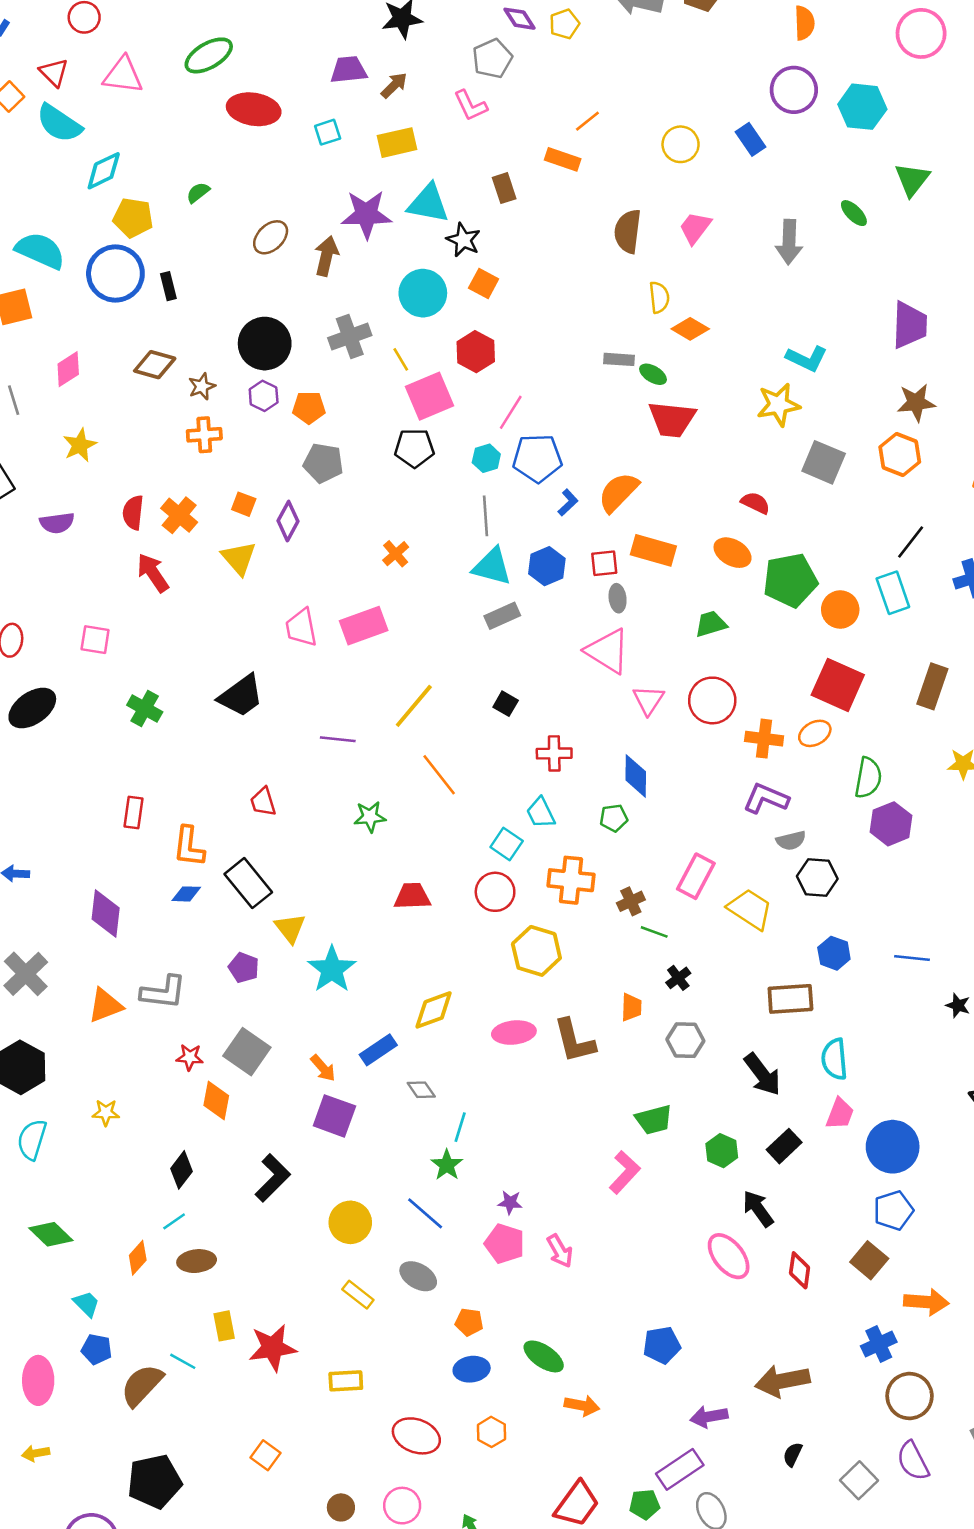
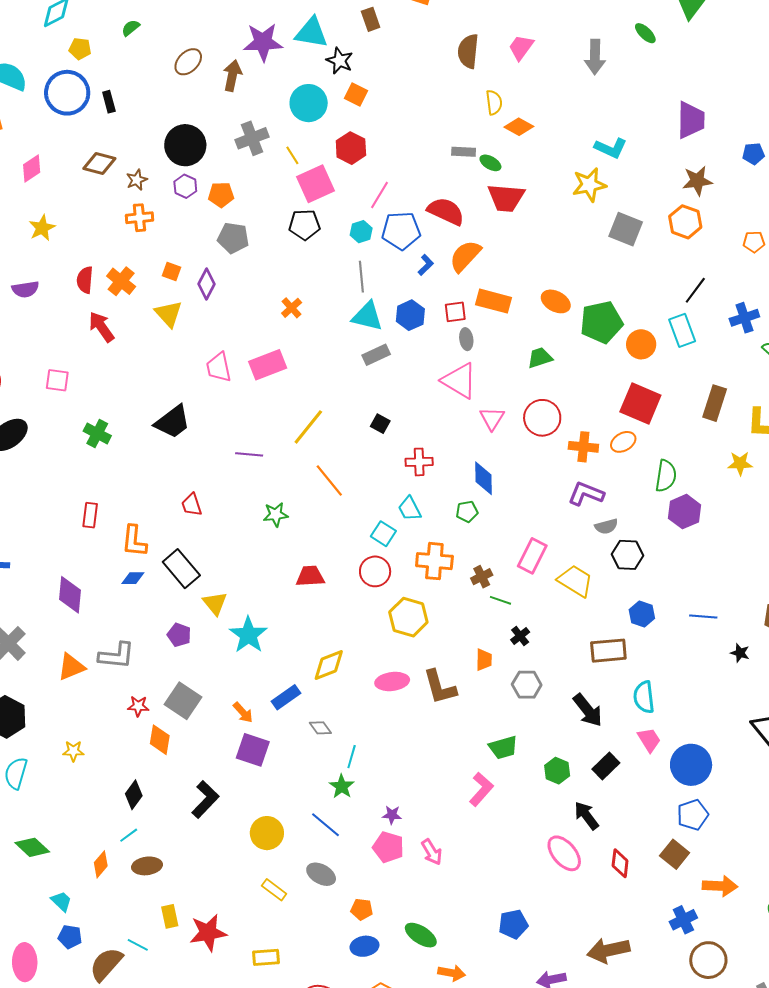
yellow pentagon: (133, 218) -> (80, 49), size x0.7
red semicircle: (755, 503) -> (446, 211), moved, size x1.6
pink trapezoid: (840, 1114) -> (649, 740), turned -52

